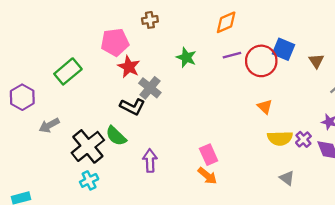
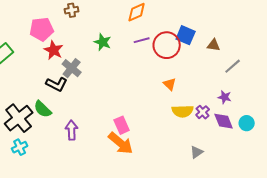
brown triangle: (316, 61) -> (214, 45), turned -48
orange arrow: (207, 176) -> (121, 143), size x1.5
gray triangle: (287, 178) -> (197, 152), moved, turned 48

